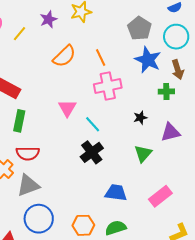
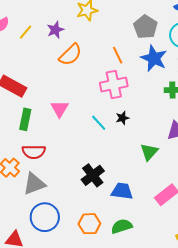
purple star: (48, 19) -> (55, 30), moved
orange line: (101, 57) -> (118, 55), moved
pink triangle: (67, 108) -> (59, 109), moved
black star: (140, 118) -> (122, 118), moved
black cross: (92, 152) -> (93, 175), moved

